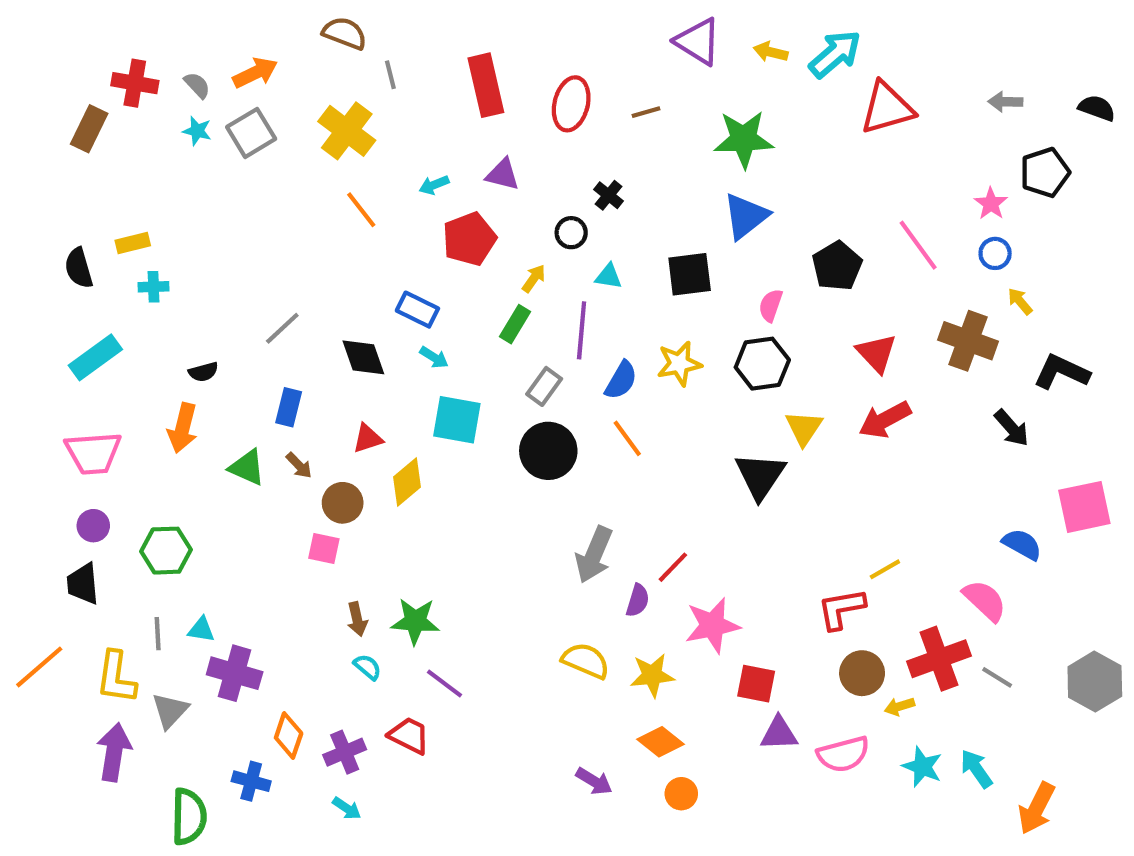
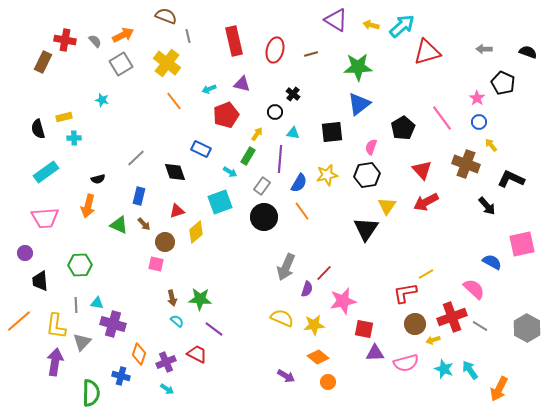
cyan star: (197, 131) -> (102, 100), moved
black pentagon: (1045, 172) -> (503, 83), turned -30
cyan arrow: (434, 357) -> (230, 172), moved
cyan square: (457, 420) -> (220, 202), turned -30
purple circle: (93, 526) -> (25, 253), moved

